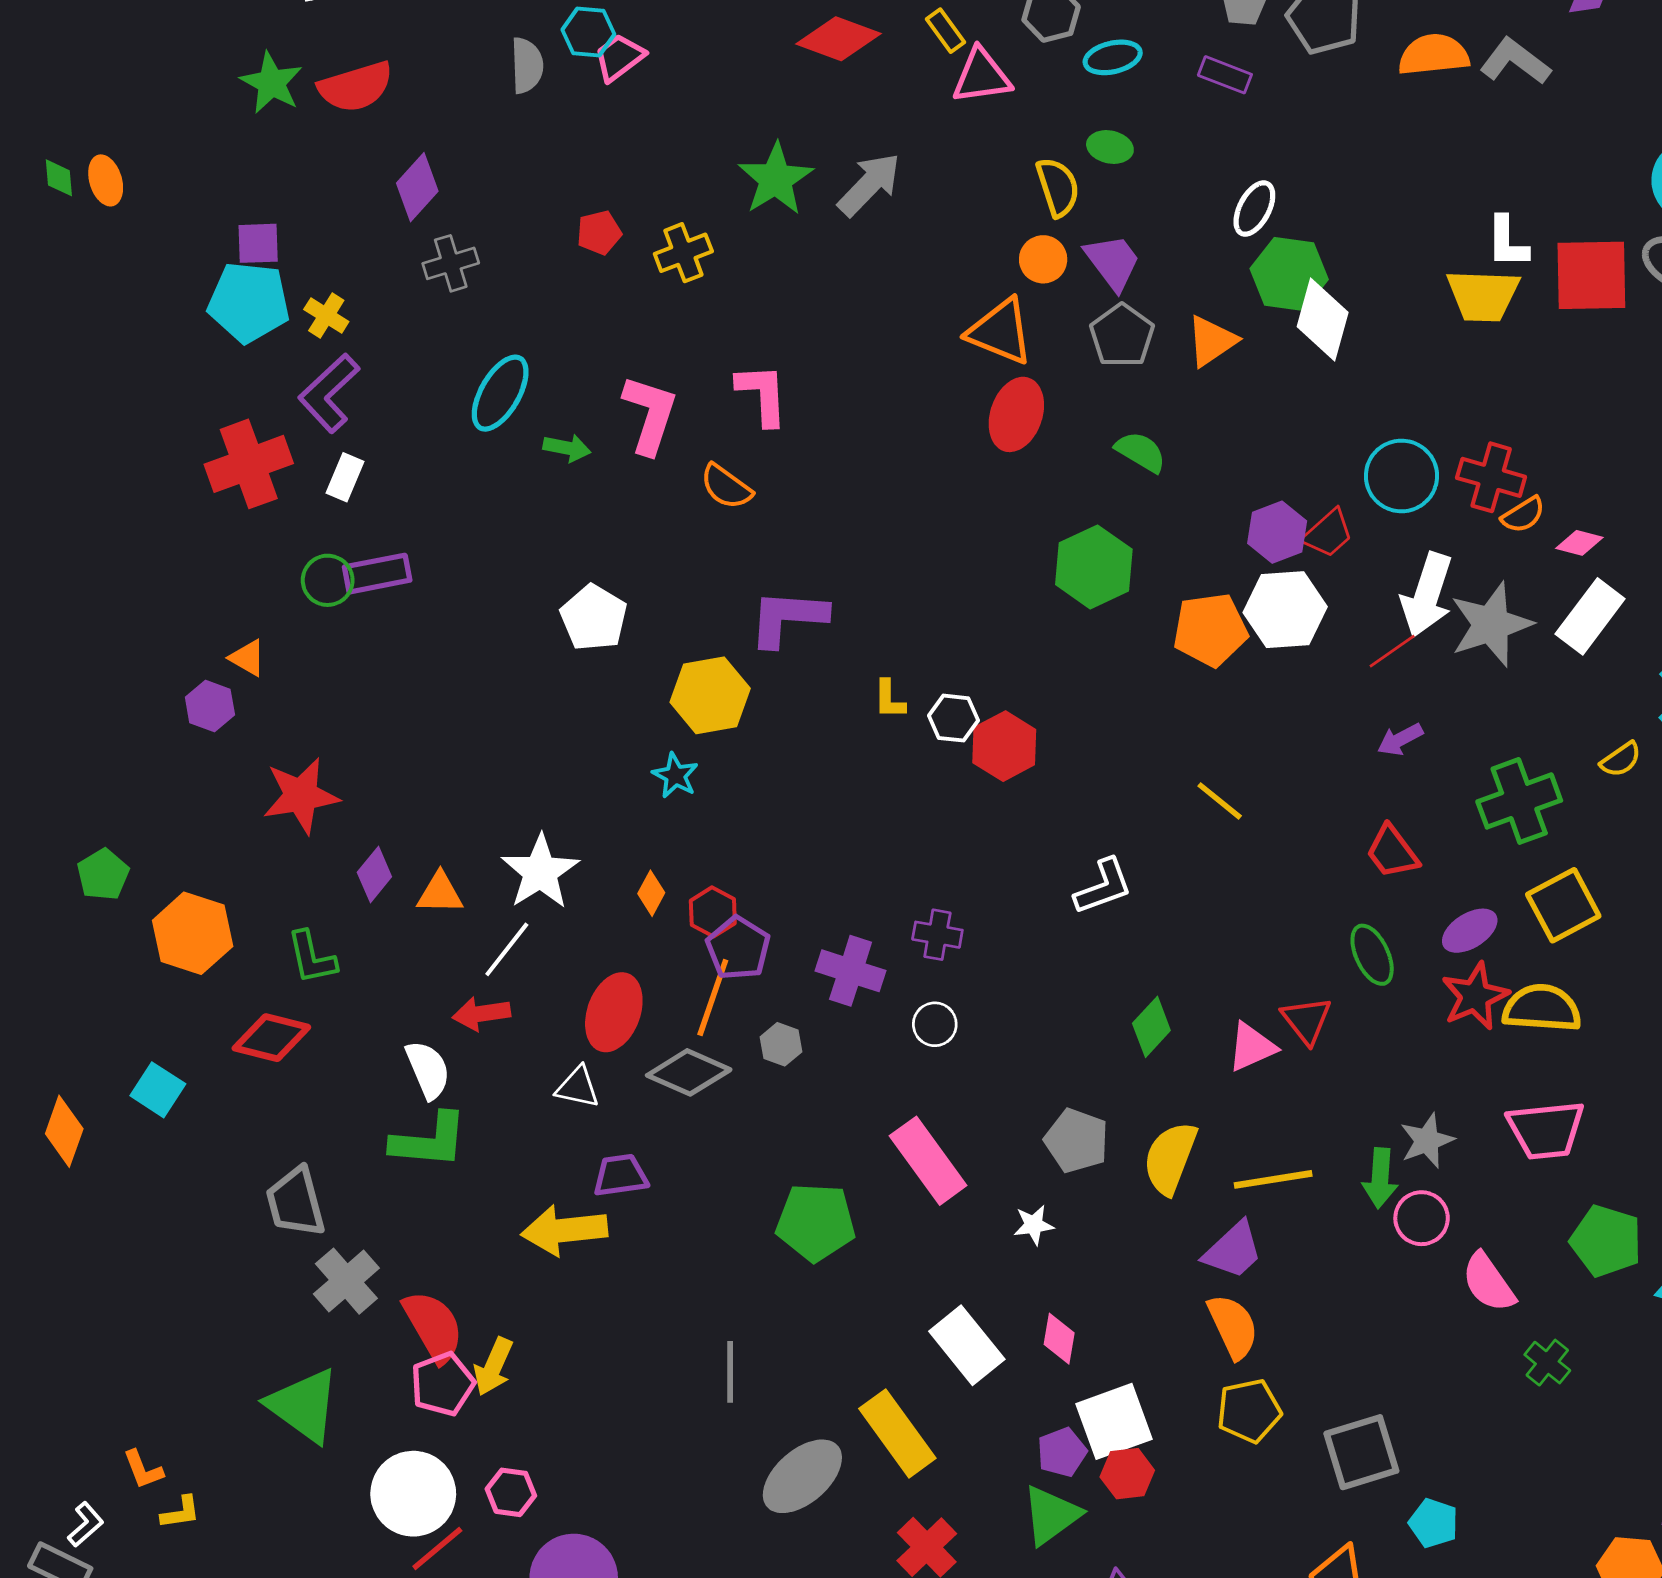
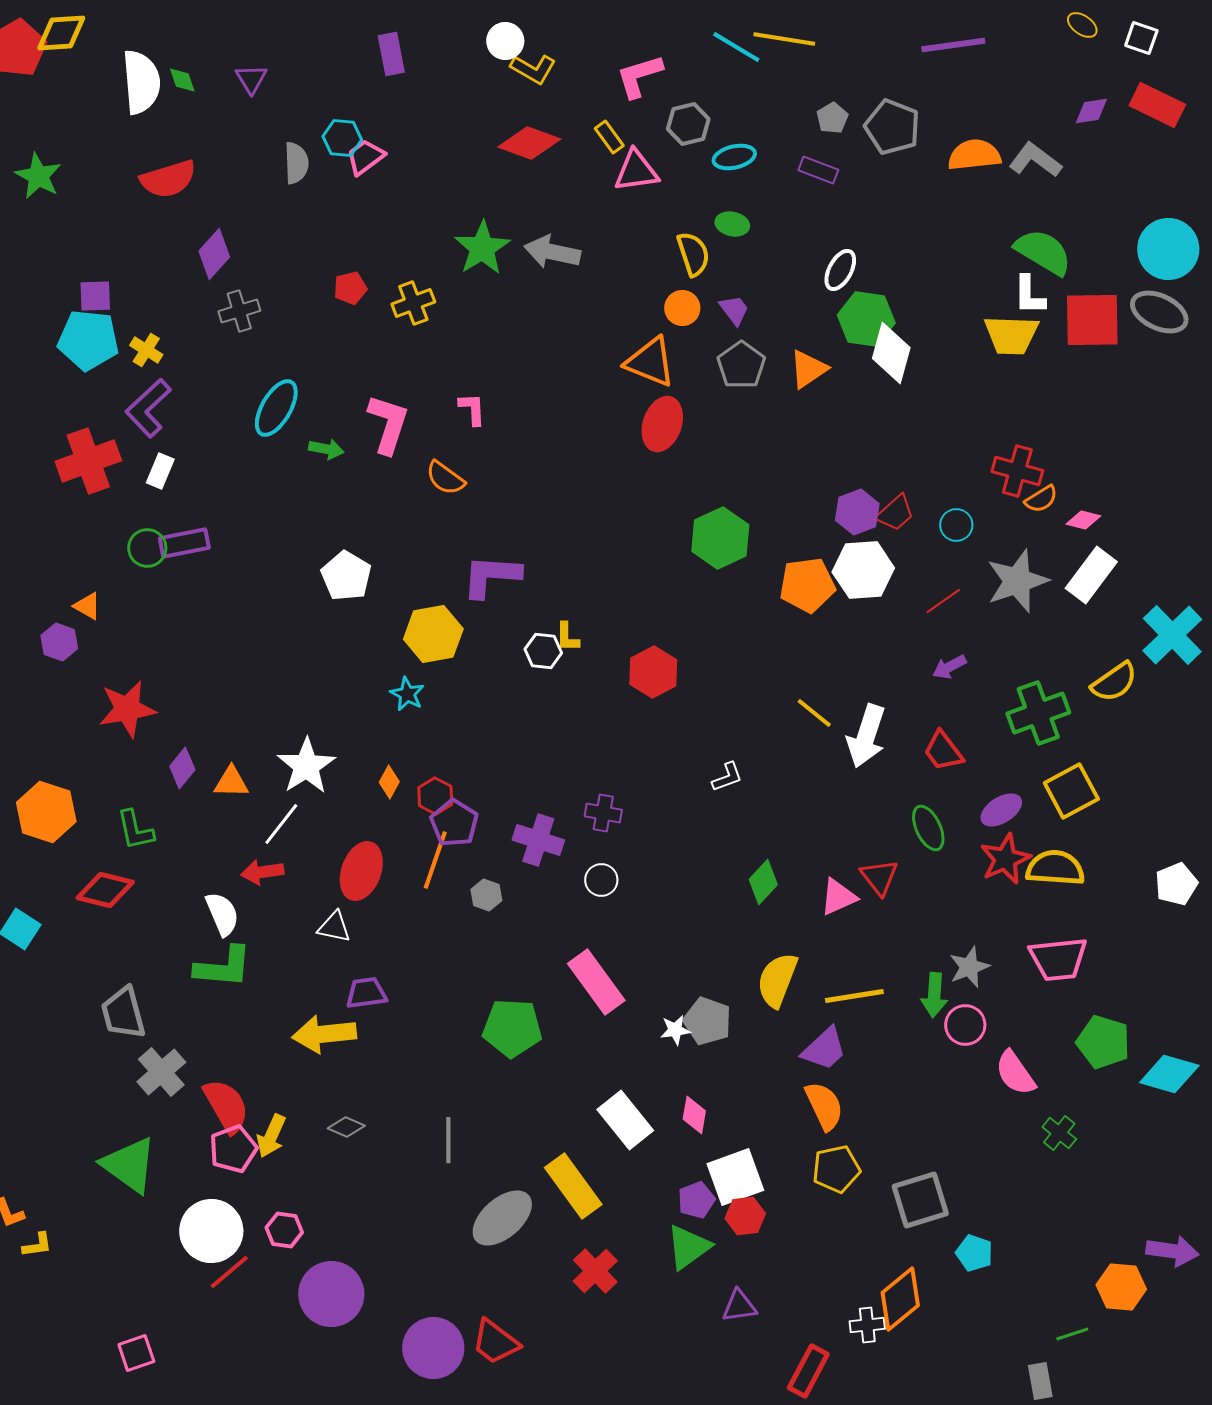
green star: (271, 83) -> (38, 176), moved
gray arrow: (869, 184) -> (552, 252), turned -122
purple trapezoid: (1113, 262) -> (734, 310), size x0.7
pink L-shape: (762, 394) -> (472, 409), size x0.7
green semicircle: (1141, 452) -> (1043, 252), moved, size x1.5
cyan circle: (1401, 476) -> (956, 525), moved, size x0.6
white arrow: (1427, 595) -> (866, 736), moved
white hexagon: (953, 718) -> (543, 651), moved
yellow semicircle: (1621, 759) -> (1114, 682), size x1.5
white L-shape: (1103, 887) -> (727, 777), size x0.7
gray diamond: (689, 1072) -> (346, 1127), moved, size x0.6
gray pentagon: (1077, 1141) -> (707, 1021), moved

